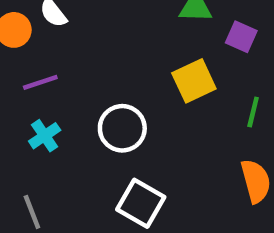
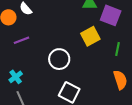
purple square: (241, 37) -> (111, 15), size x1.5
cyan cross: (45, 136) -> (16, 77), moved

